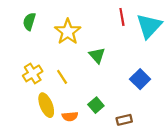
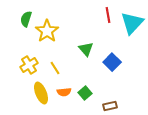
yellow star: (68, 32) -> (47, 31), moved
blue square: (140, 79) -> (112, 62), moved
orange semicircle: (70, 116) -> (64, 92), moved

